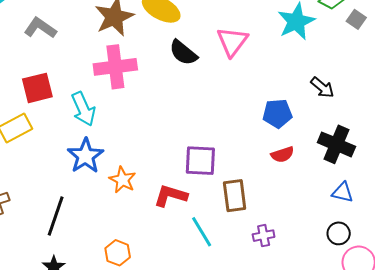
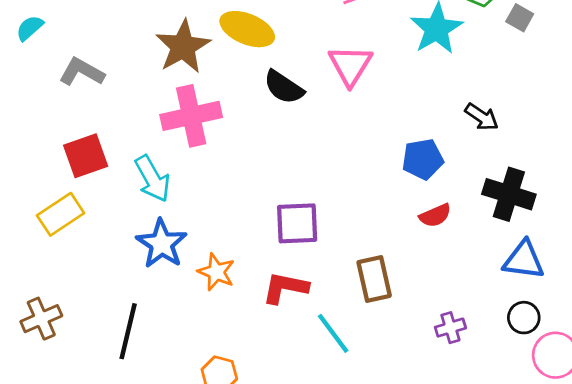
purple square: (200, 161) -> (297, 223), moved
blue triangle: (343, 192) -> (524, 260), size x1.4
purple cross: (264, 236) -> (450, 328), moved

